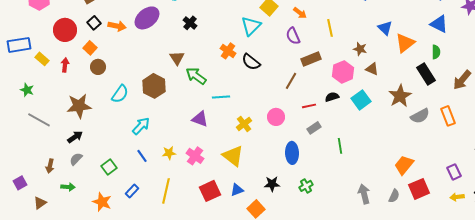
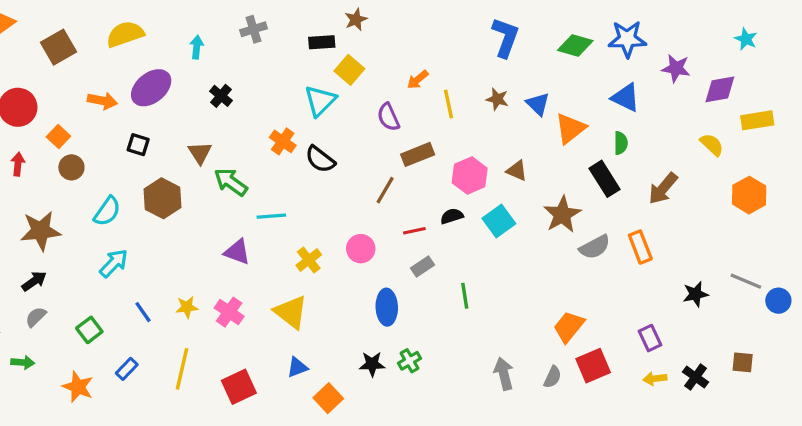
orange arrow: (300, 13) -> (418, 80), moved, turned 104
black square: (94, 23) -> (138, 145), moved, turned -32
brown star: (360, 49) -> (497, 99), moved
cyan arrow: (141, 126) -> (114, 263), moved
black star: (272, 184) -> (372, 364), moved
red square: (210, 191) -> (239, 387), moved

